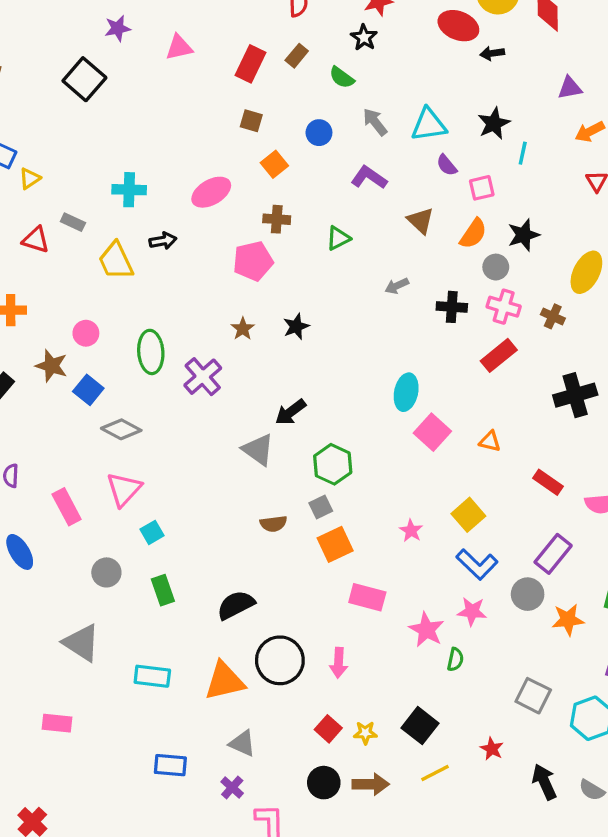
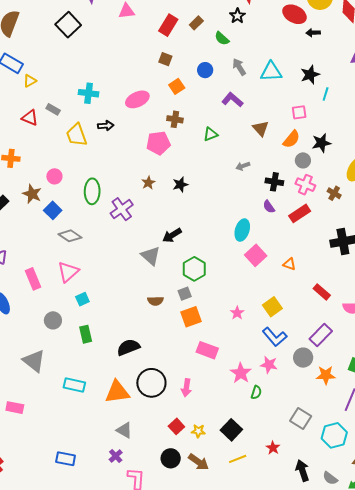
purple semicircle: (447, 165) -> (269, 207), moved
blue rectangle: (170, 765) -> (66, 459), moved
brown arrow: (371, 784) -> (199, 462), turned 30

